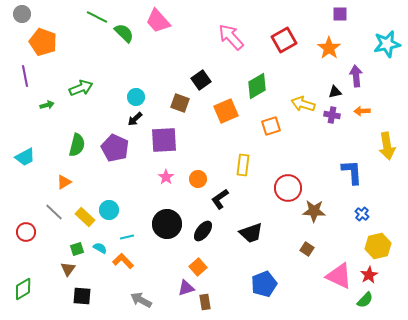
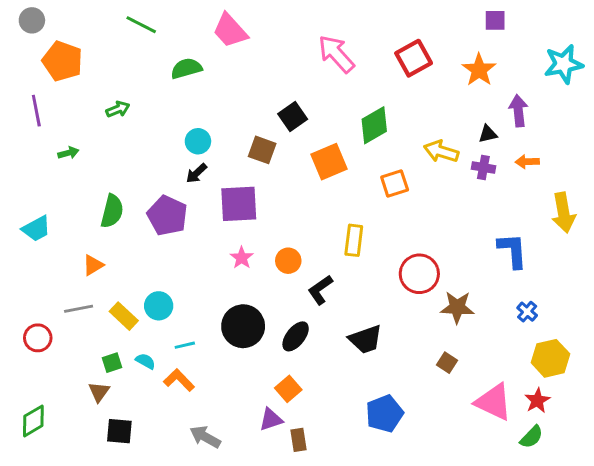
green semicircle: (124, 33) -> (186, 68), moved, turned -60
green arrow: (81, 88) -> (118, 109), moved, size x0.7
gray line: (54, 212) -> (79, 309), turned -54

